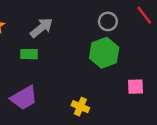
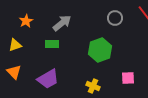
green hexagon: (104, 53) -> (100, 50), moved
pink square: (135, 87) -> (128, 78), moved

